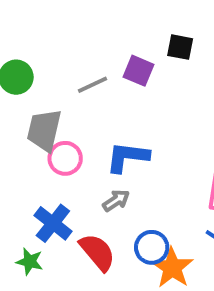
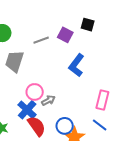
blue L-shape: (127, 157) -> (76, 65), moved, turned -65
pink circle: (65, 158) -> (35, 92), moved
blue cross: (53, 223) -> (27, 110), moved

